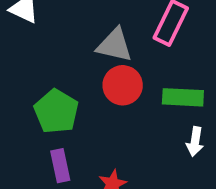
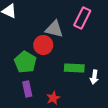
red circle: (123, 85) -> (43, 45), moved
green rectangle: (183, 97) -> (74, 68), moved

